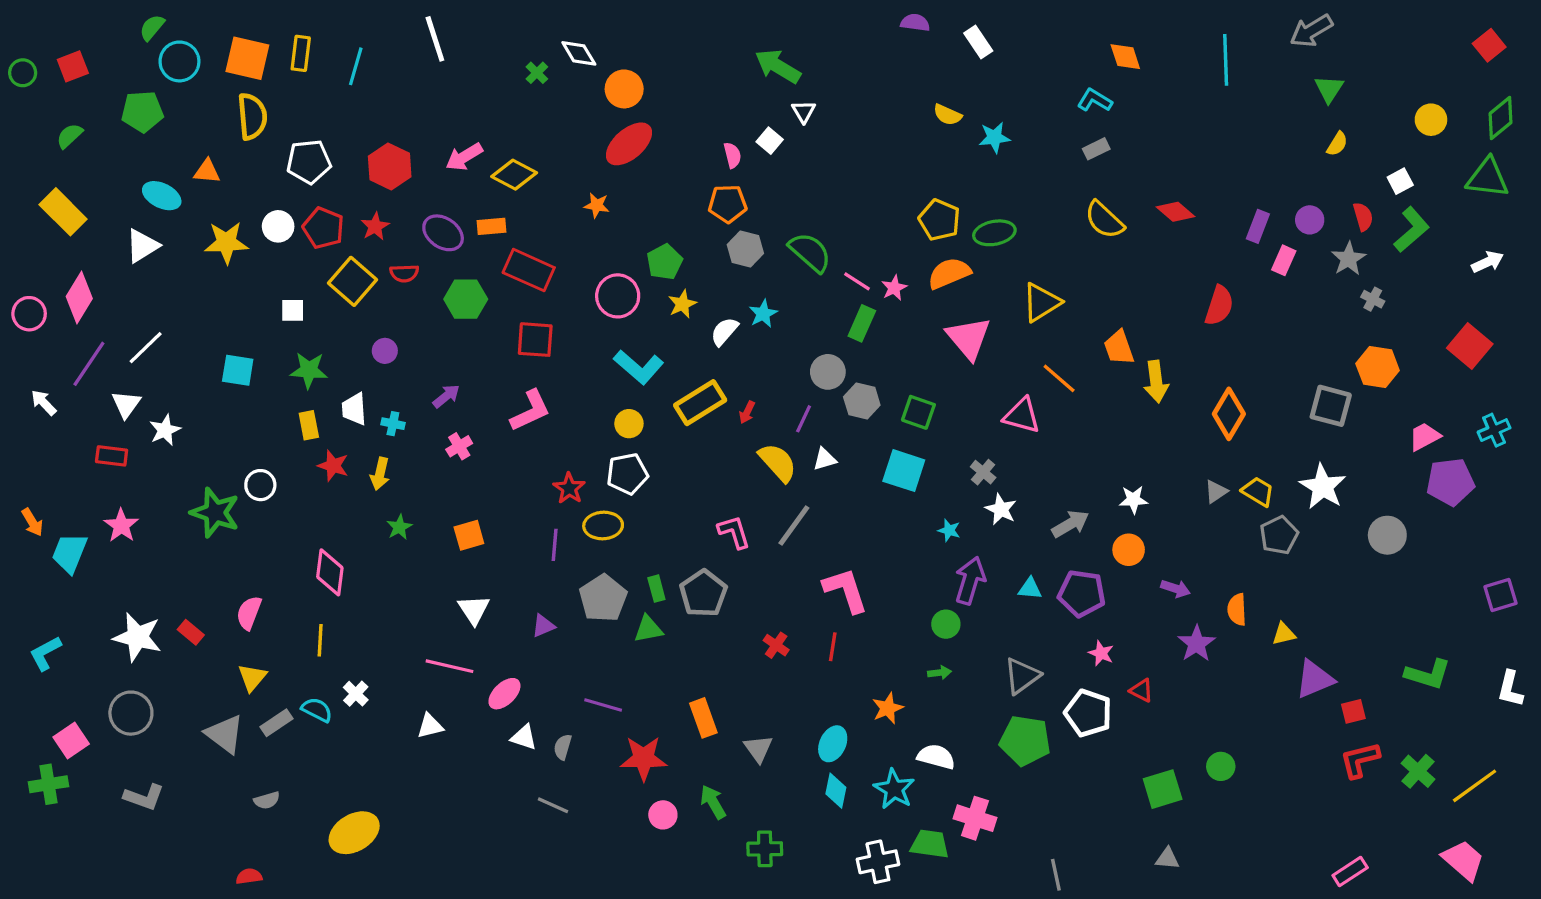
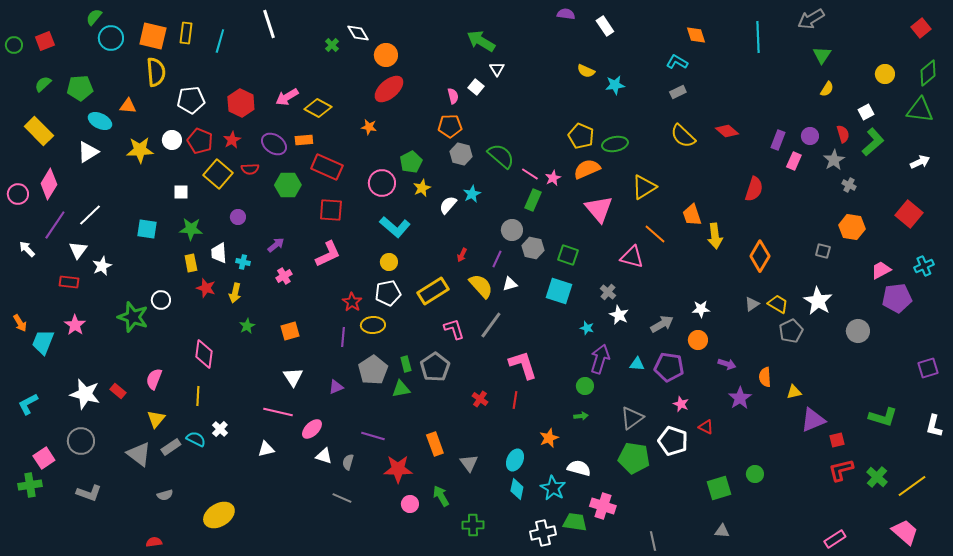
green pentagon: (142, 112) -> (80, 88), moved
yellow rectangle: (700, 403) -> (433, 291), moved
gray square: (1331, 406) -> (823, 251), size x0.6

